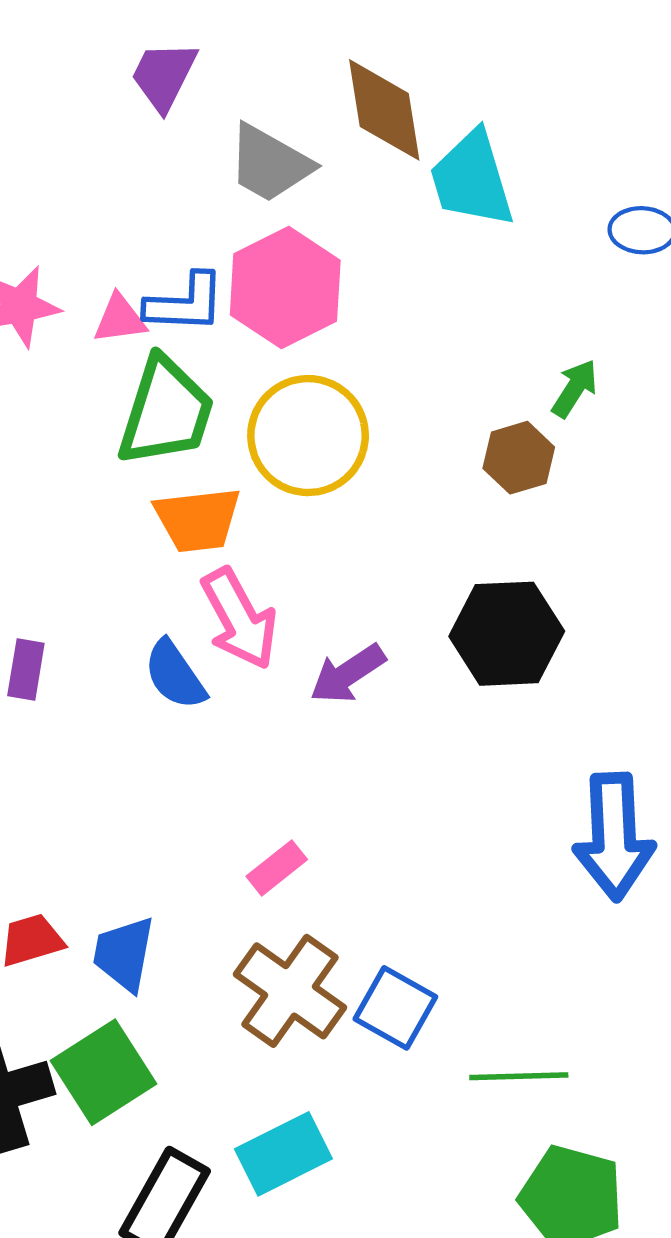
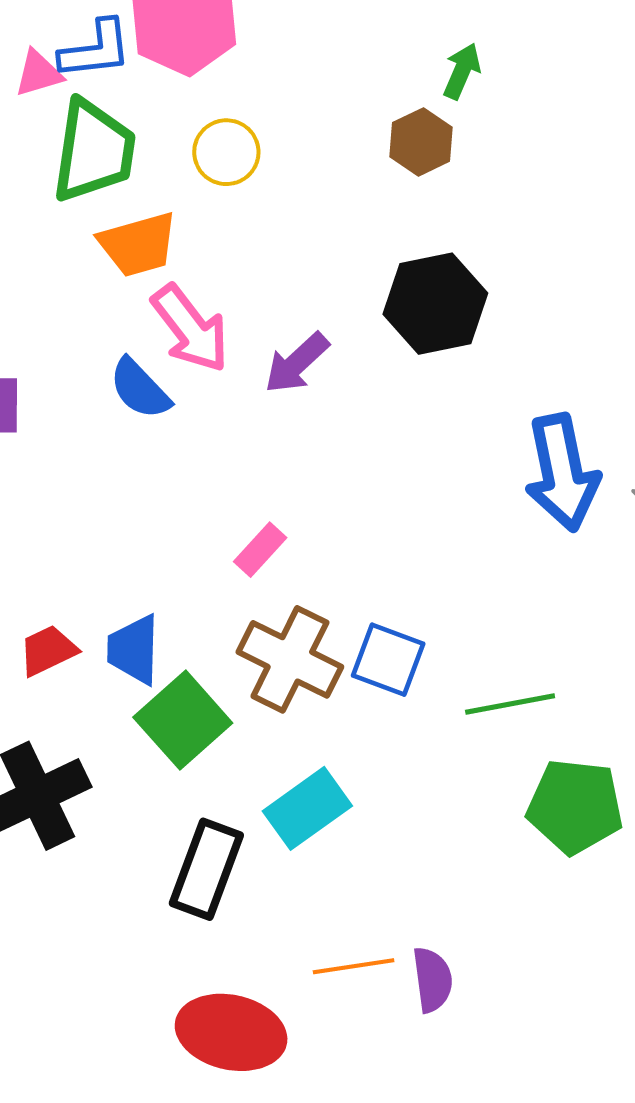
yellow circle: (308, 436) -> (226, 152), size x0.6
green square: (104, 1072) -> (183, 720), moved

